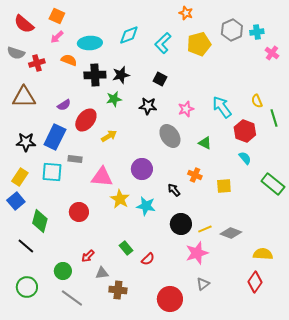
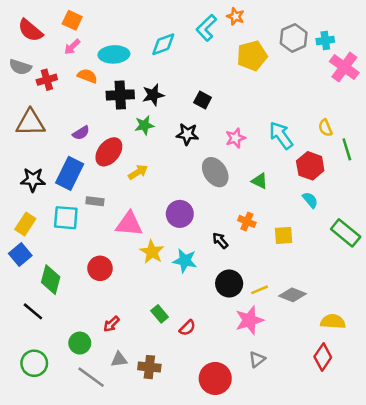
cyan L-shape: (163, 43) -> (206, 28), moved
pink cross: (272, 53) -> (344, 67), size x1.6
gray triangle: (102, 273) -> (119, 359), moved

